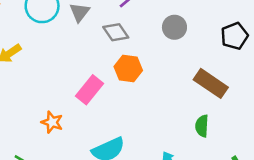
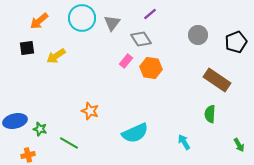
gray circle: (174, 27) -> (198, 35), moved
pink rectangle: (90, 90) -> (126, 61), moved, size x0.6

